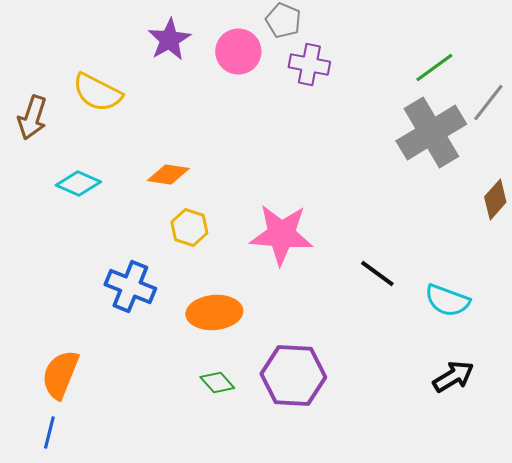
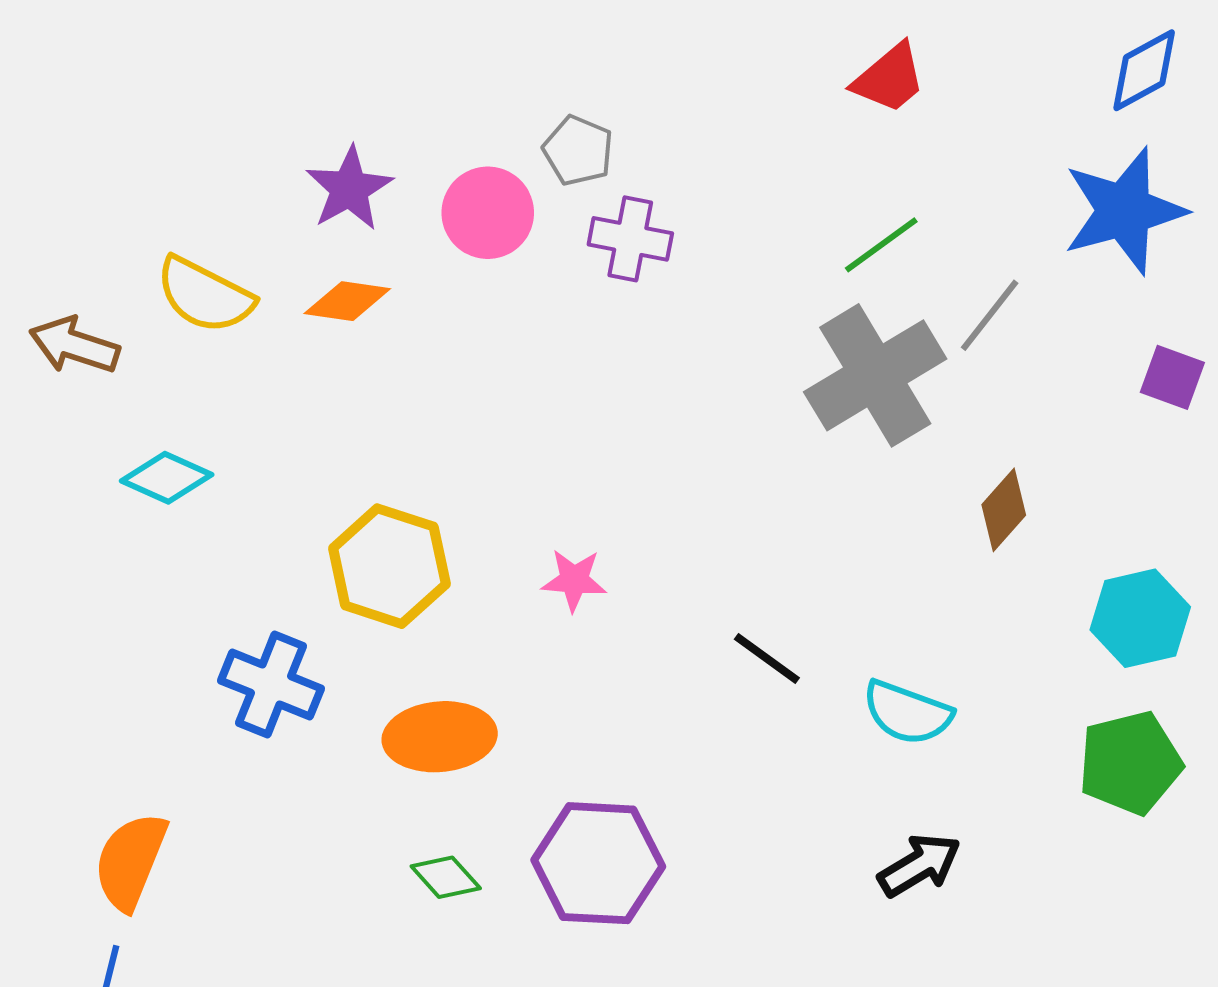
brown arrow: (32, 118) -> (74, 345), turned 90
orange diamond: (168, 174) -> (347, 301), moved
yellow hexagon: (189, 228) -> (389, 566), size x1.6
pink star: (281, 234) -> (574, 580), size x0.5

